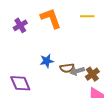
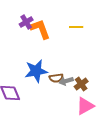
purple cross: (20, 25) -> (26, 22), moved
blue star: (47, 61) -> (36, 71), size x1.6

